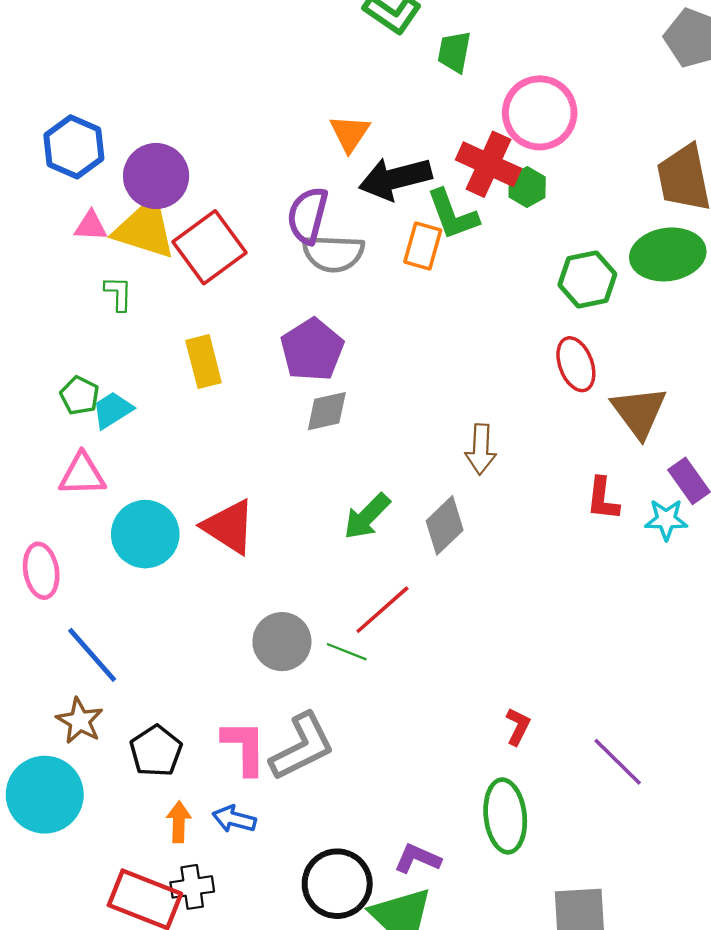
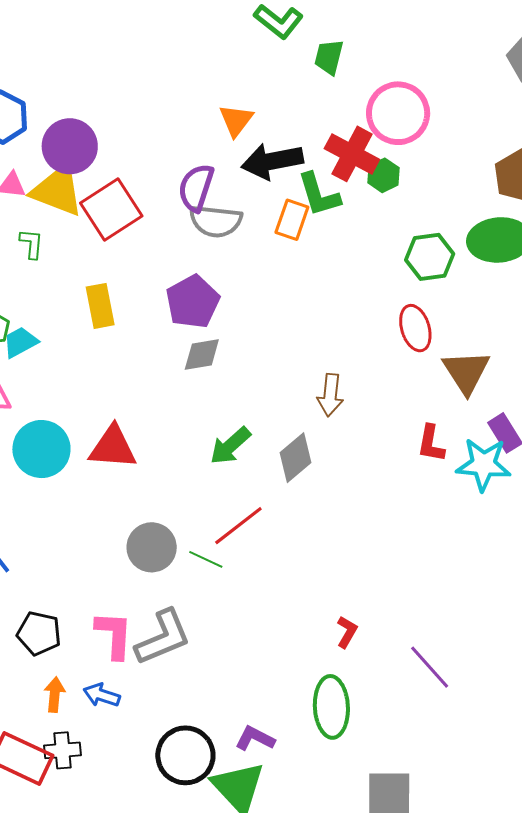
cyan star: (666, 520) -> (484, 464), size x1.5
red triangle: (229, 527) -> (113, 447), turned -32
black pentagon: (156, 751) -> (39, 633), turned -30

